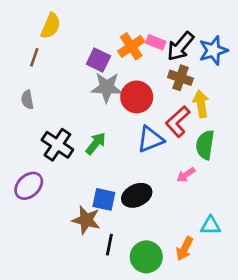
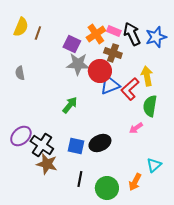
yellow semicircle: (51, 26) -> (21, 27), moved
black arrow: (180, 46) -> (132, 34), turned 115
brown line: (34, 57) -> (38, 33), moved
brown cross: (180, 78) -> (113, 53), moved
blue triangle: (150, 139) -> (110, 85), moved
black cross: (57, 145) -> (42, 145), moved
brown star: (86, 220) -> (47, 164), moved
cyan triangle: (211, 225) -> (154, 165), turned -42

